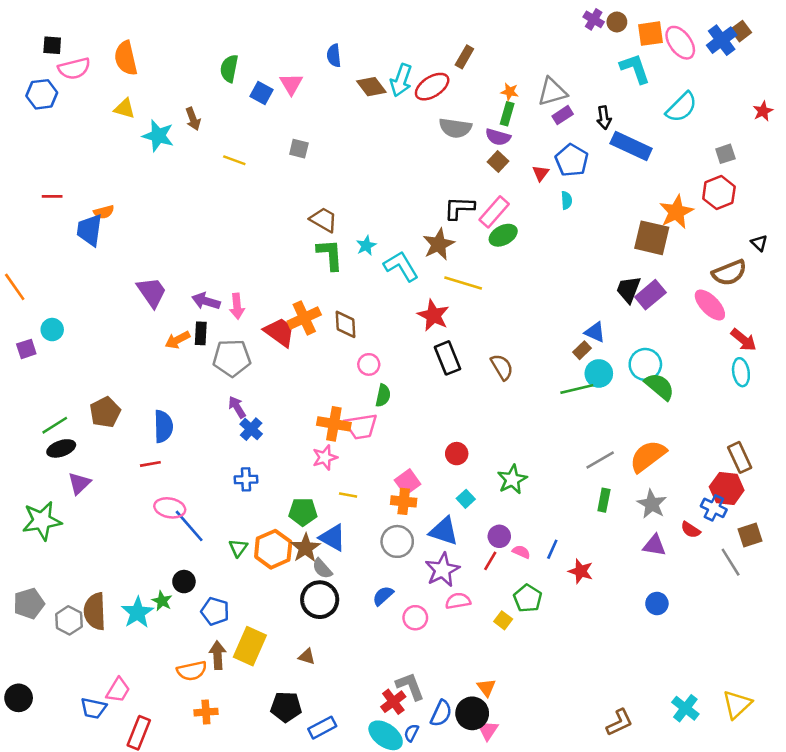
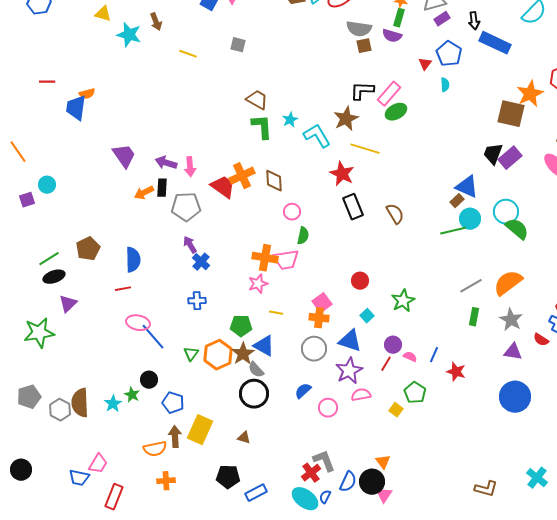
brown square: (498, 162) -> (364, 46), moved, turned 35
blue triangle: (595, 332) -> (467, 187), size x1.4
blue circle: (657, 604) -> (515, 397), size x1.8
cyan star: (137, 613) -> (113, 404), size x0.7
brown L-shape: (619, 722) -> (486, 489), turned 40

